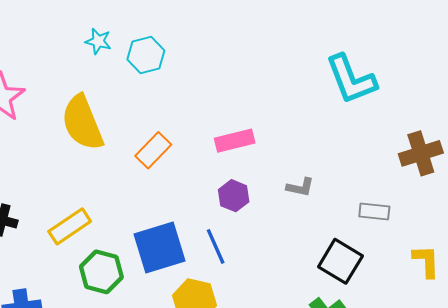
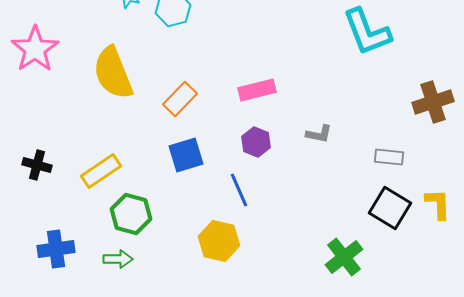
blue square: (160, 248) -> (186, 155), moved, size x0.7
black square: (340, 261) -> (390, 208), moved

